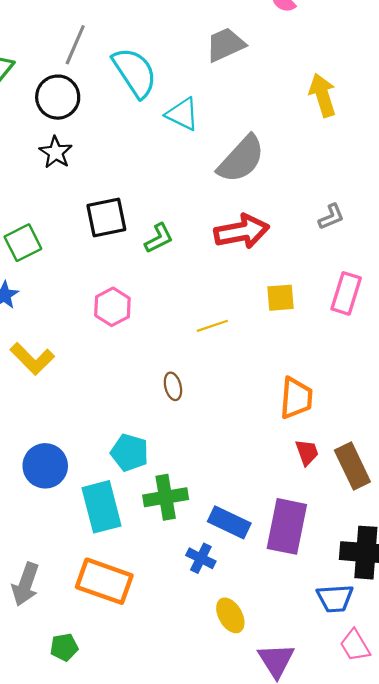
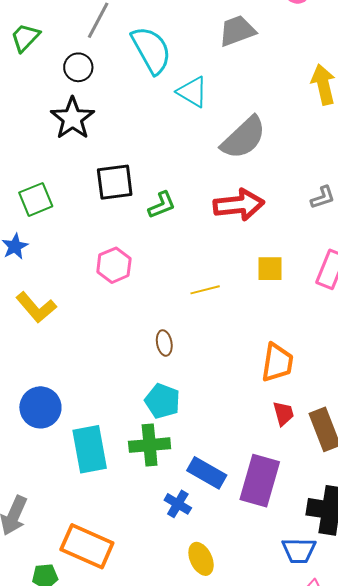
black circle: (58, 97) -> (78, 67), size x0.7
black star: (56, 152) -> (72, 118), size x1.4
cyan pentagon: (130, 453) -> (162, 401), moved
orange rectangle: (104, 581) -> (87, 546), moved

